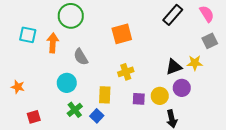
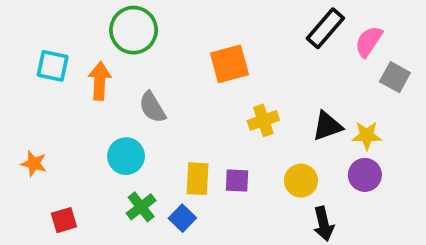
pink semicircle: (207, 14) -> (369, 41), moved, turned -114
gray square: (210, 41) -> (395, 77), turned -35
yellow star: (195, 63) -> (367, 135), moved
yellow cross: (126, 72) -> (263, 120), moved
purple circle: (182, 88) -> (365, 175), moved
purple square: (139, 99) -> (237, 181), moved

